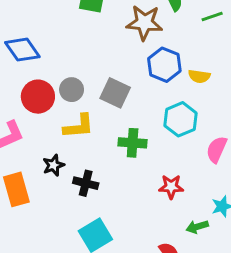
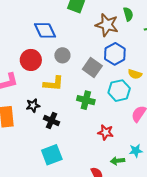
blue diamond: (22, 50) -> (45, 30), moved
yellow semicircle: (199, 76) -> (135, 74), moved
gray circle: (72, 90) -> (62, 55), moved
gray square: (115, 93) -> (92, 68), moved

